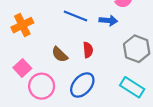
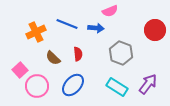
orange cross: (22, 25) -> (36, 32), moved

